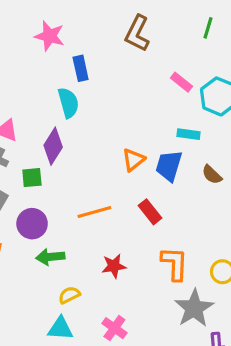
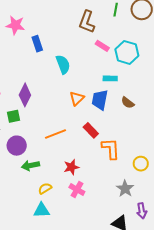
brown L-shape: (137, 33) -> (87, 22), moved
cyan semicircle: (68, 103) -> (63, 64), moved
orange L-shape: (175, 264) -> (111, 149), moved
gray star: (194, 308) -> (125, 189), size x0.7
pink cross: (114, 328) -> (77, 190), moved

